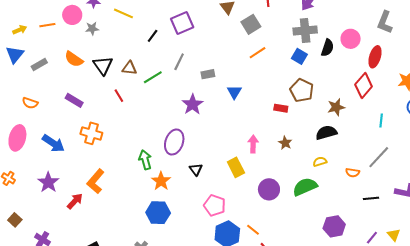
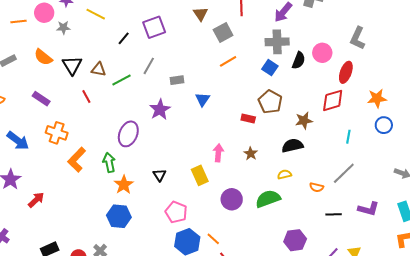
red diamond: (364, 85) -> (333, 100), turned 30
purple ellipse: (174, 142) -> (128, 134), moved
orange L-shape: (96, 181) -> (77, 160), moved

